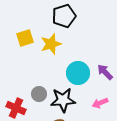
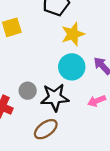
yellow star: (51, 44) -> (73, 34), moved

